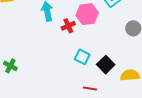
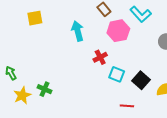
red cross: (68, 26) -> (100, 57), moved

